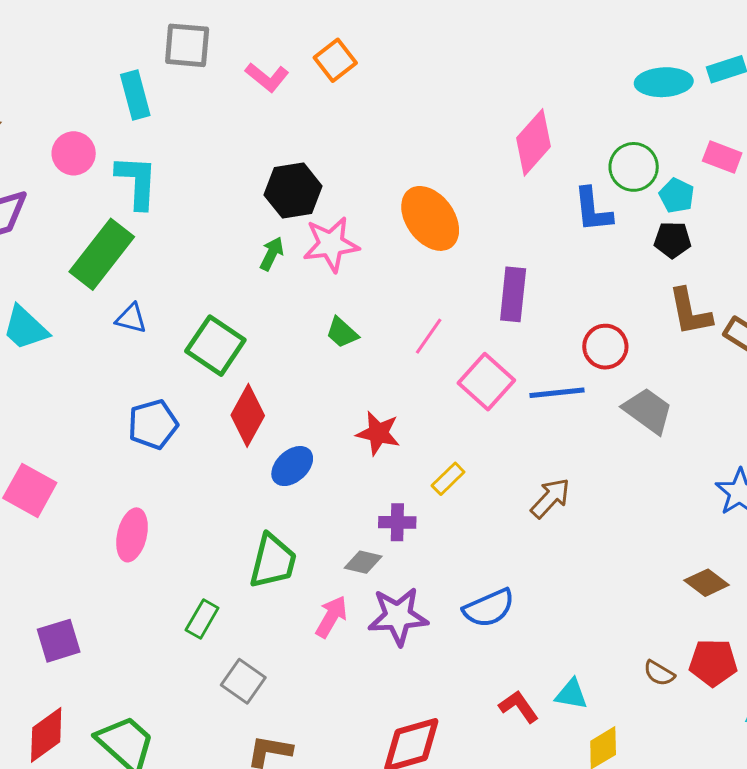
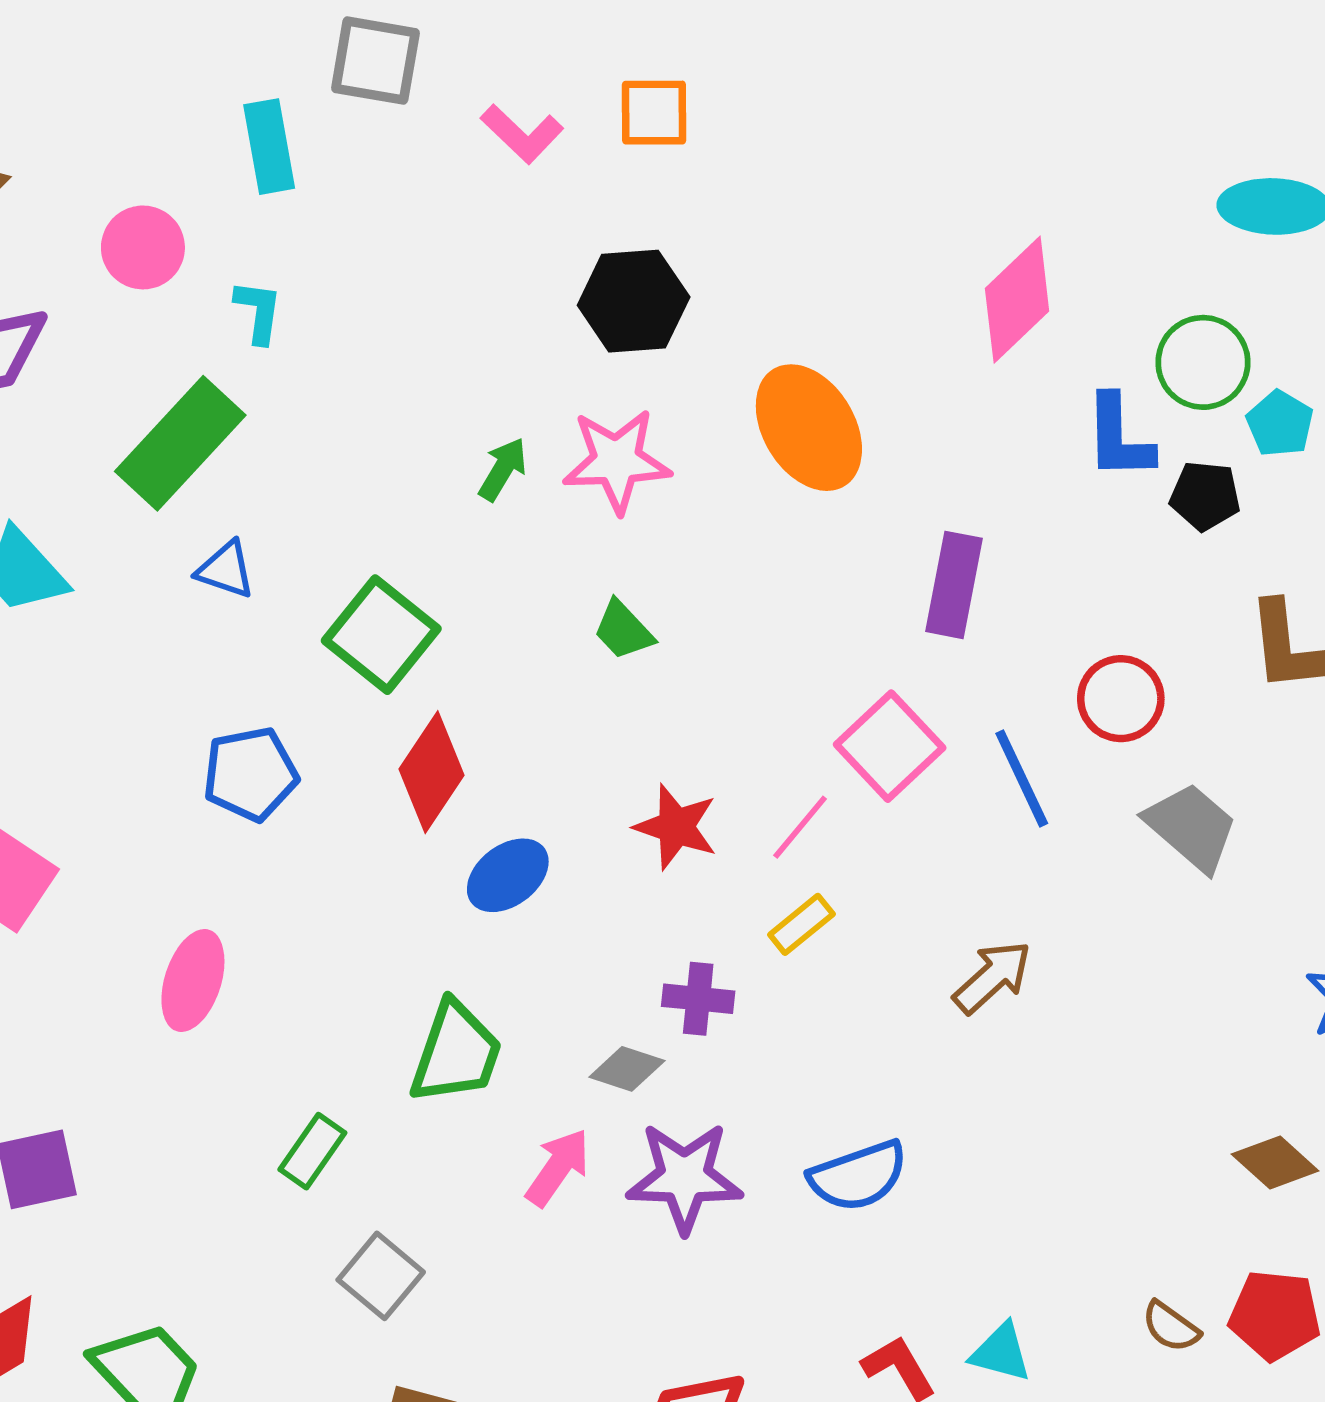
orange square: (335, 60) -> (654, 113), turned 33
cyan L-shape: (137, 182) -> (258, 312), size x0.6
black hexagon: (293, 190) -> (634, 301), moved
black pentagon: (672, 240) -> (1205, 496), moved
pink line: (429, 336) -> (800, 827), moved
blue line: (557, 393) -> (1022, 778), turned 66

